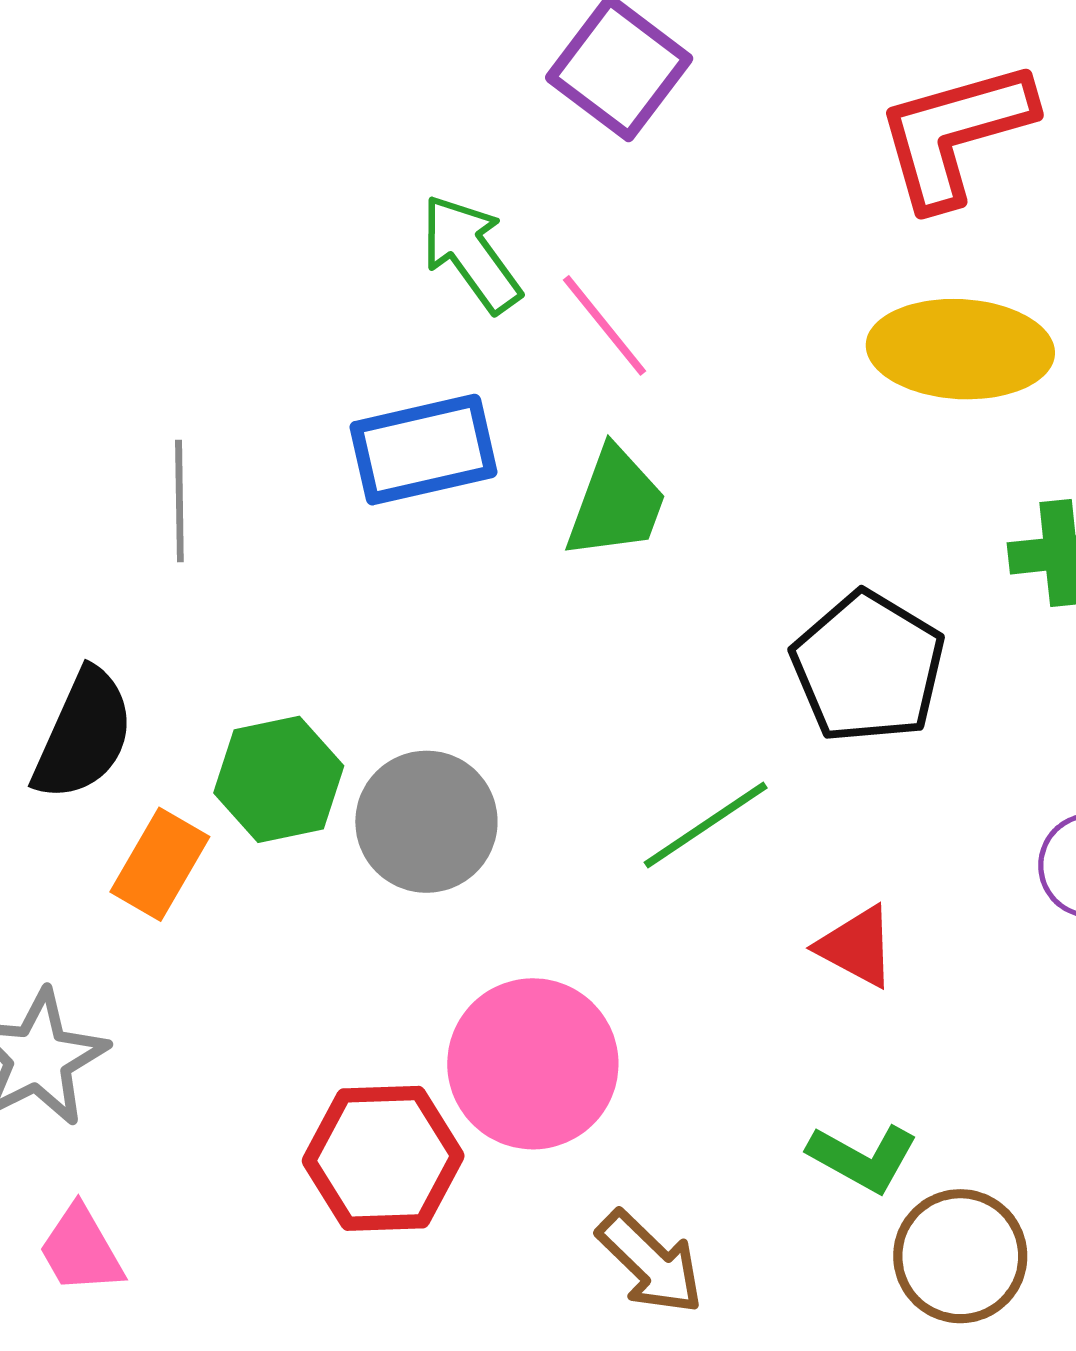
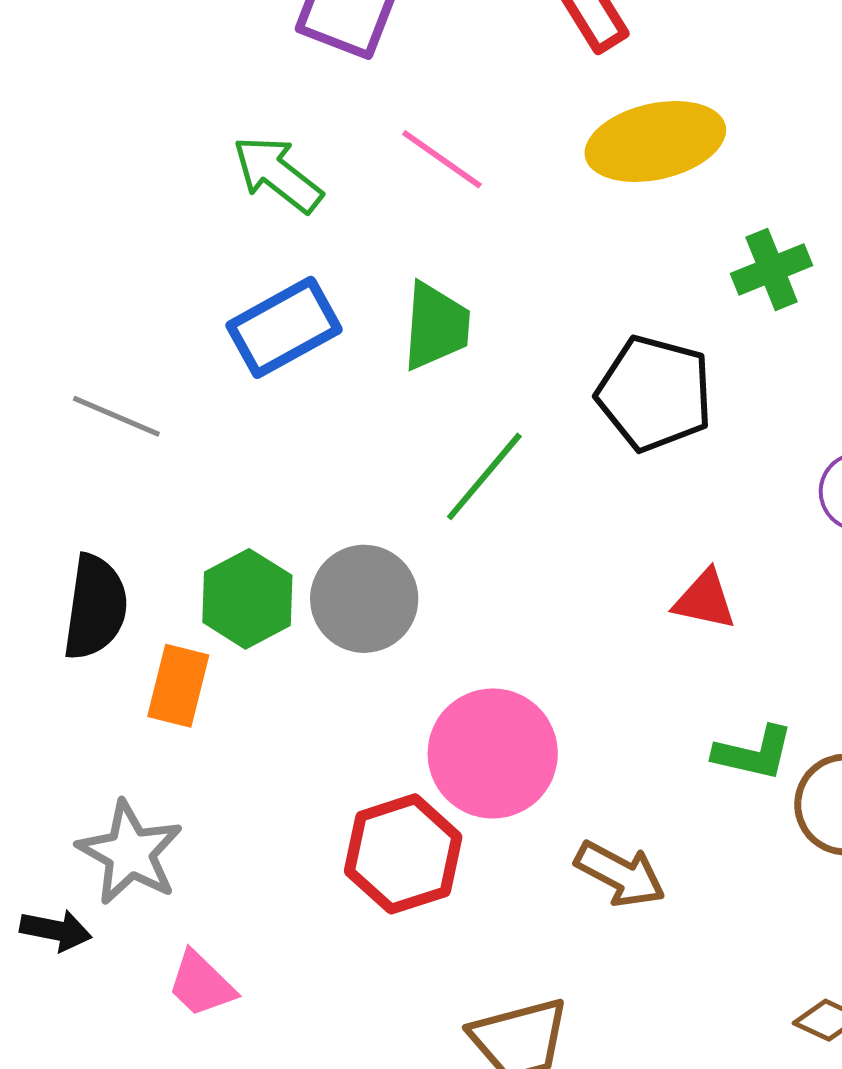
pink line: (605, 325) -> (442, 159), moved
gray line: (179, 501) -> (116, 416), turned -50
green line: (706, 825) -> (484, 476), moved

